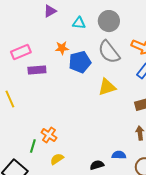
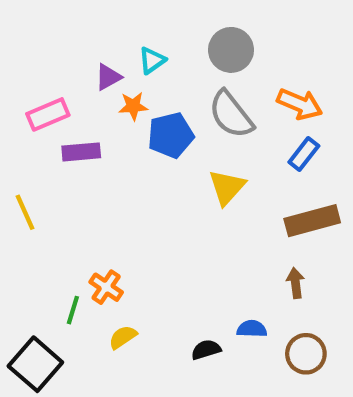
purple triangle: (50, 11) -> (108, 77), moved
cyan triangle: (79, 23) -> (152, 60), moved, turned -40
yellow triangle: (107, 87) -> (227, 187), turned -30

